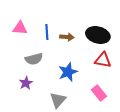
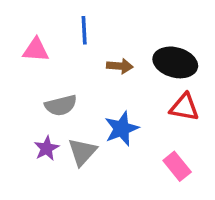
blue line: (47, 32) -> (84, 30), moved
gray triangle: (58, 100) -> (82, 152), moved

